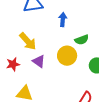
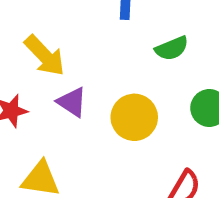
yellow circle: (67, 56) -> (134, 117), moved

